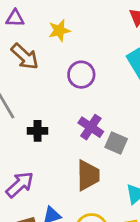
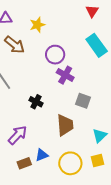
purple cross: (91, 127) -> (65, 75), moved
black cross: (38, 131) -> (36, 102), moved, turned 32

